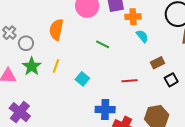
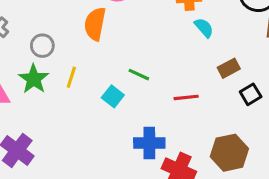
orange semicircle: (56, 30) -> (95, 24), moved
gray circle: (26, 43) -> (42, 46), moved
green line: (103, 44) -> (139, 75), moved

